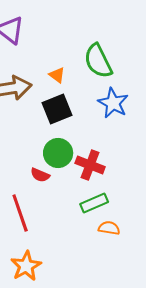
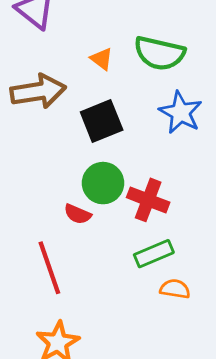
green semicircle: (98, 61) -> (159, 53), turned -51
orange triangle: (57, 75) -> (102, 59), moved

